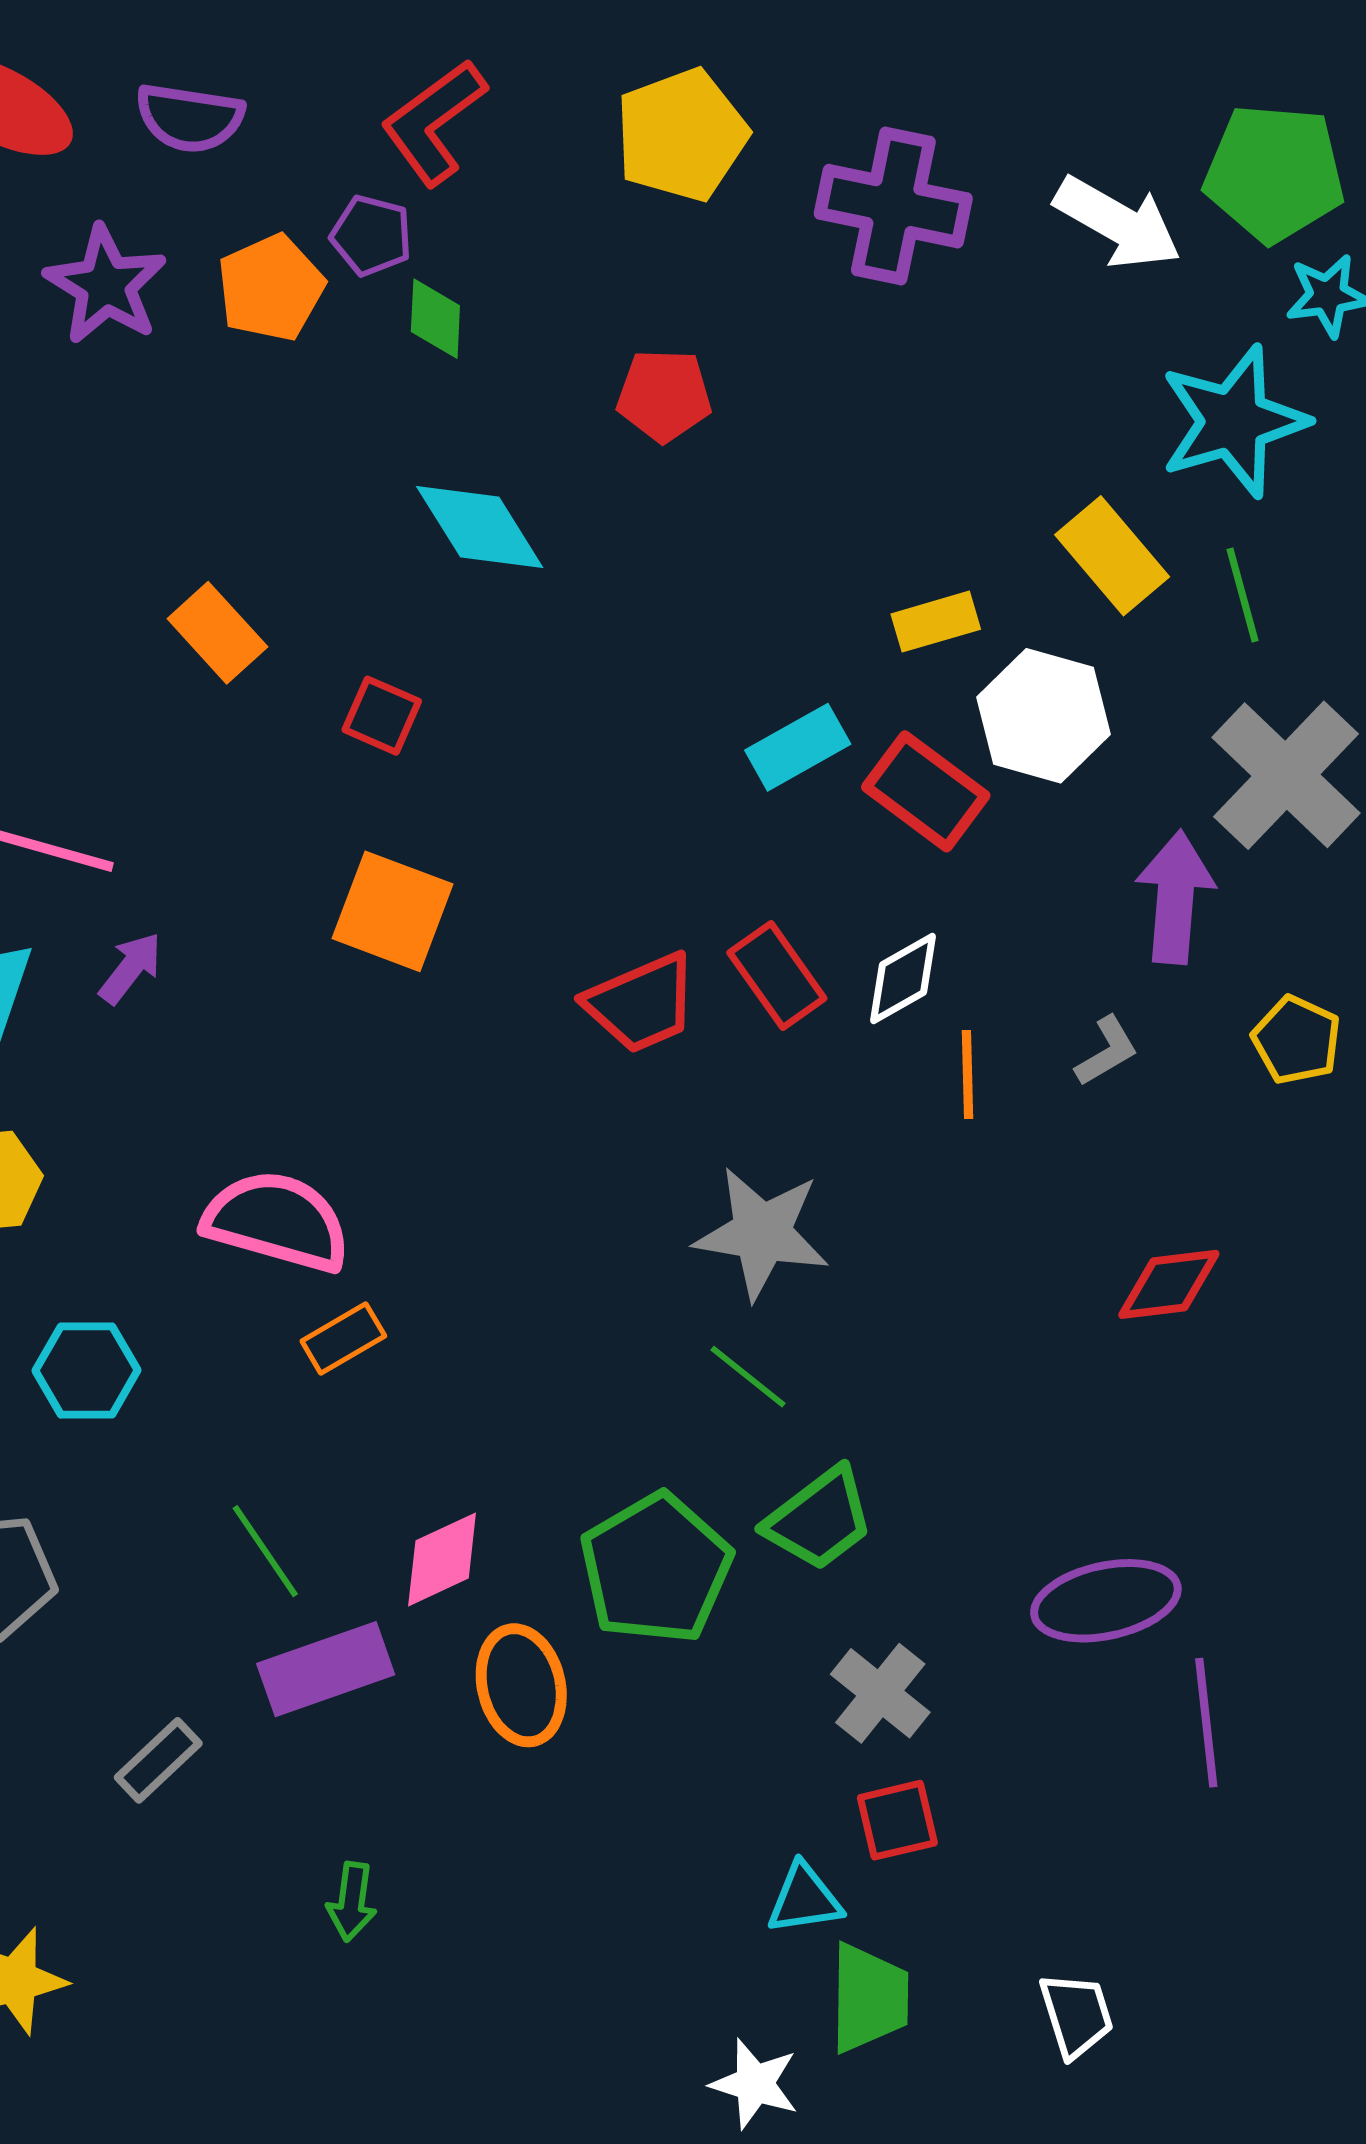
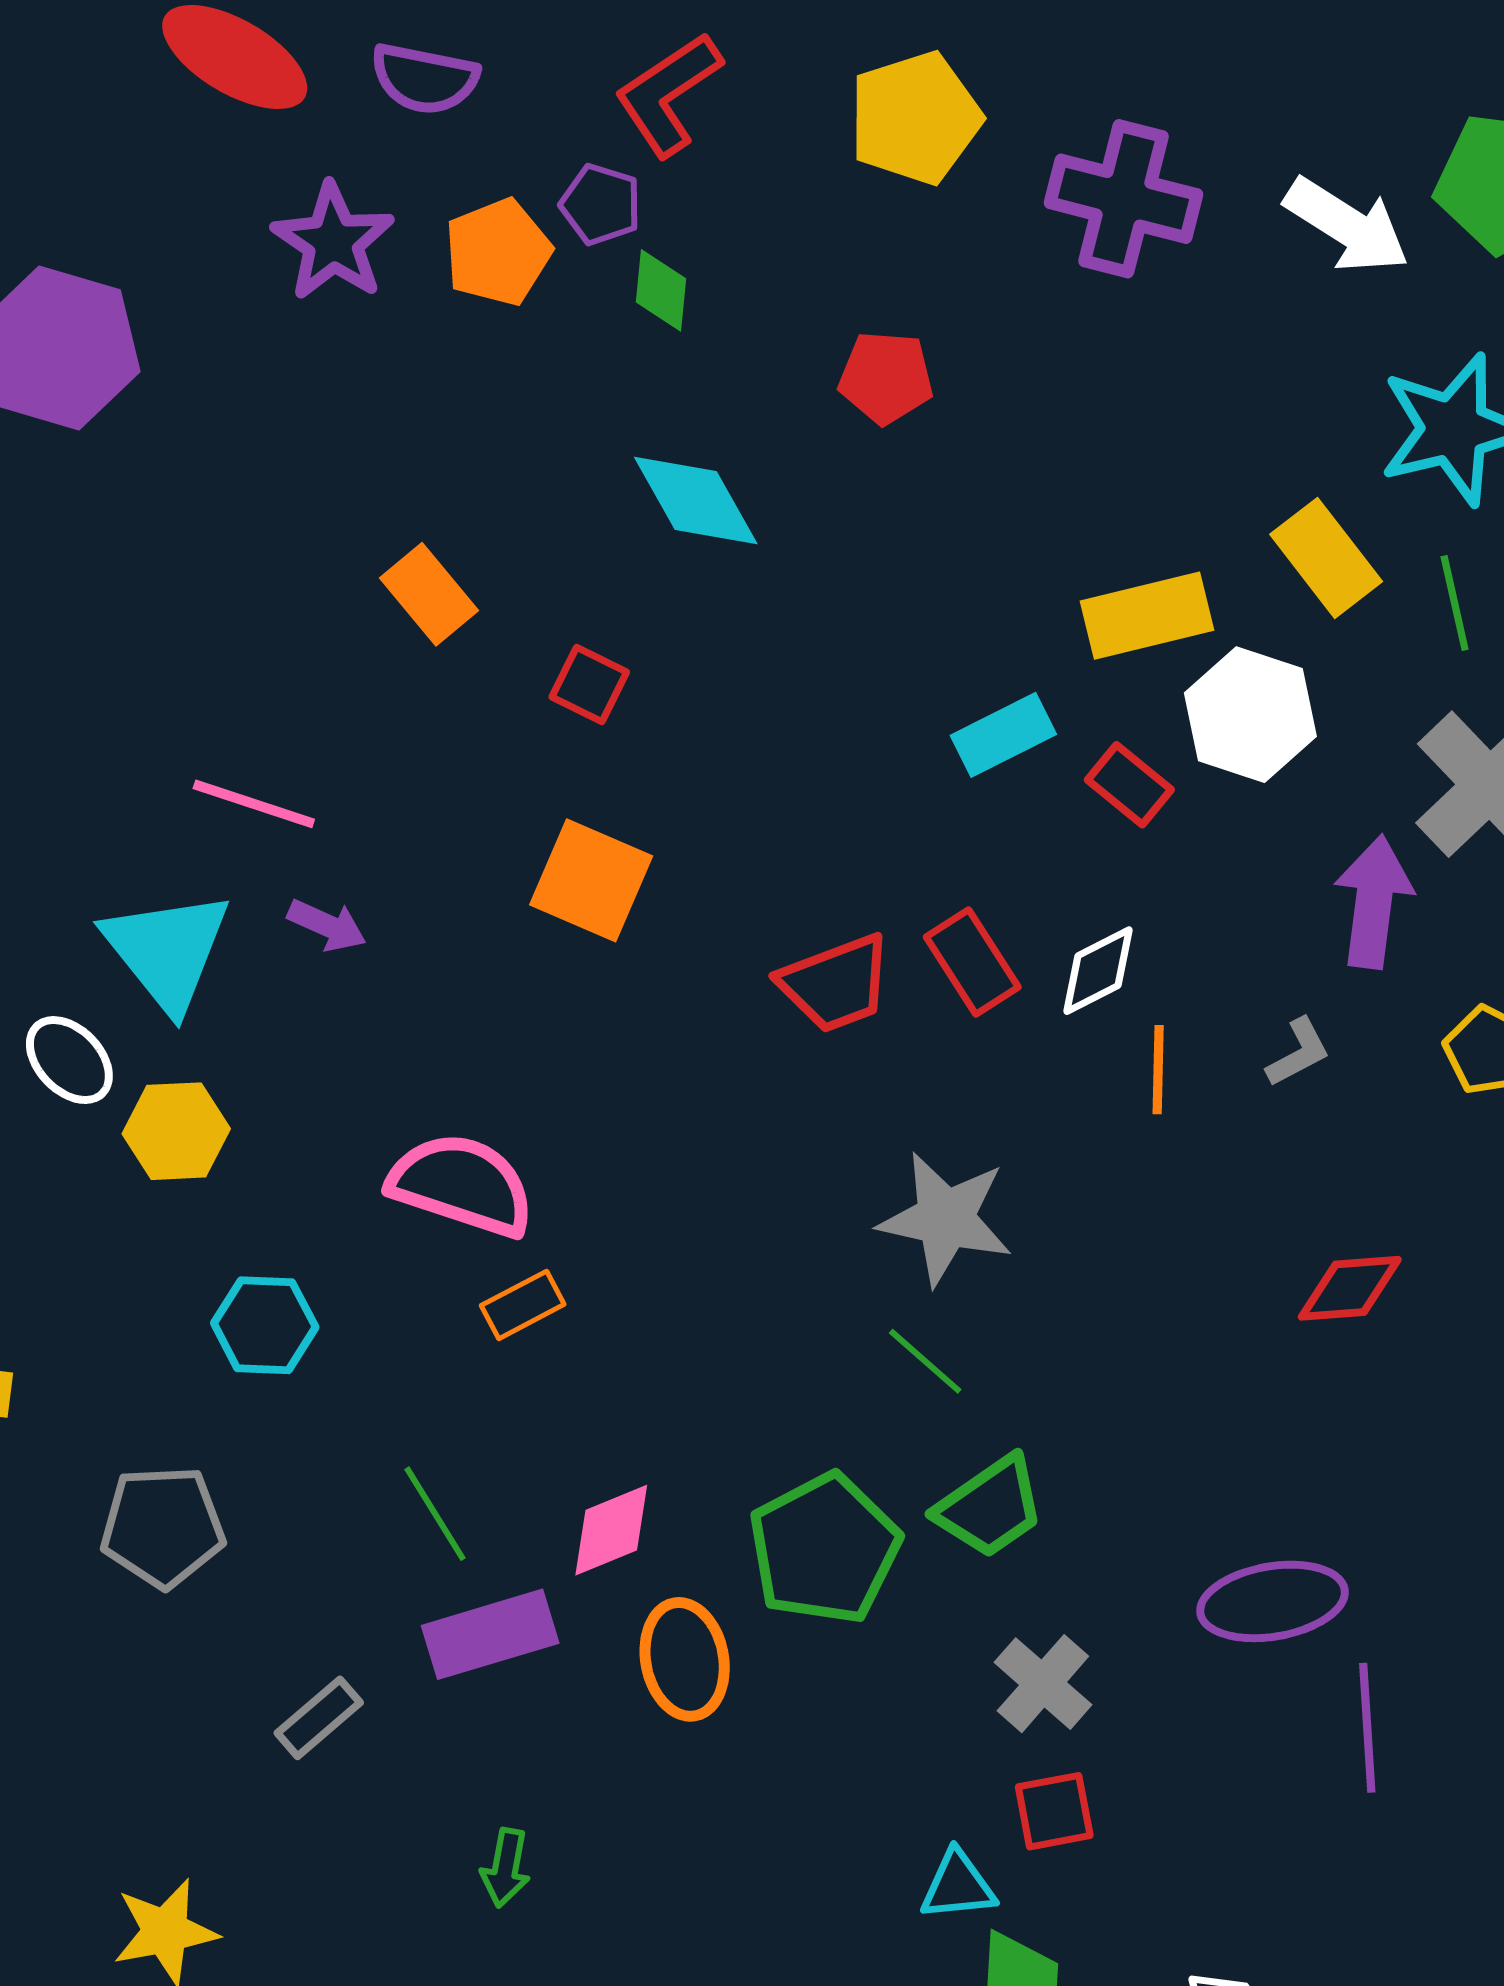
yellow rectangle: (936, 622) -> (1147, 616), size x1.5
red rectangle: (926, 791) -> (1129, 785), size x0.7
purple arrow: (131, 968) -> (327, 925), turned 74

